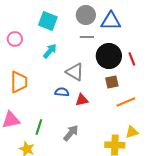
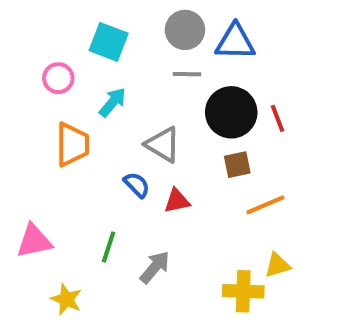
pink circle: (15, 39) -> (58, 78), moved
orange trapezoid: (19, 82) -> (72, 145), moved
blue semicircle: (62, 92) -> (137, 185), turned 40
green line: (39, 127) -> (109, 247), moved

